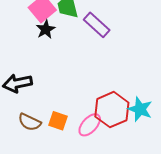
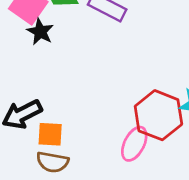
orange square: (58, 121) -> (50, 134), moved

